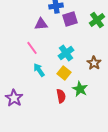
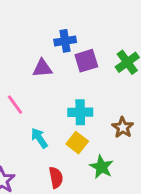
pink line: (32, 48) -> (15, 105), moved
cyan cross: (66, 53) -> (80, 112), turned 35
red semicircle: (61, 96) -> (56, 177), moved

